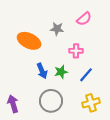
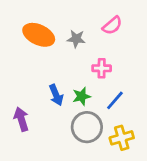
orange ellipse: (29, 41) -> (39, 35), moved
gray circle: (51, 101) -> (87, 127), moved
purple arrow: (13, 104) -> (21, 119), moved

